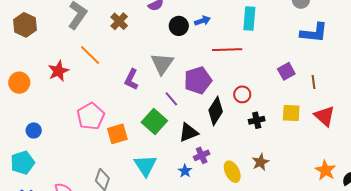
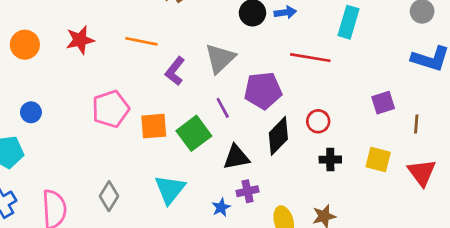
orange line: (90, 55) -> (141, 41), moved, turned -45
orange square: (117, 134) -> (154, 126), moved

